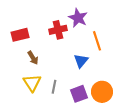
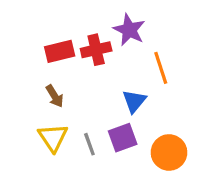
red rectangle: (20, 35) -> (60, 51), moved
gray line: (54, 87) -> (89, 144), turned -32
purple square: (79, 94) -> (123, 138), moved

